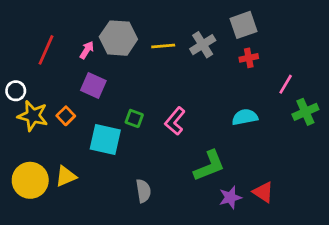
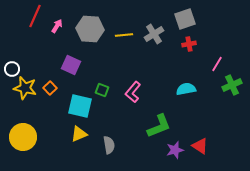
red line: (46, 50) -> (35, 16), moved
pink arrow: (87, 50) -> (57, 26), moved
yellow triangle: (66, 176) -> (79, 134), moved

